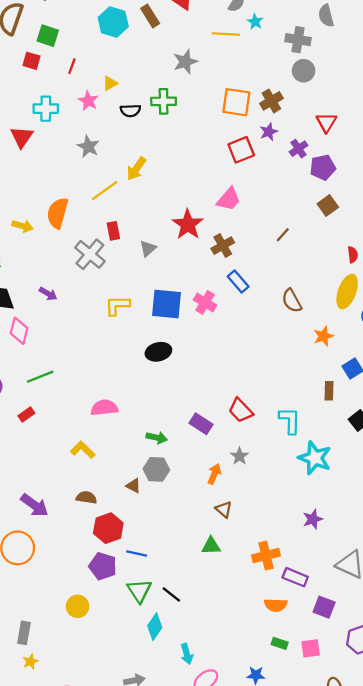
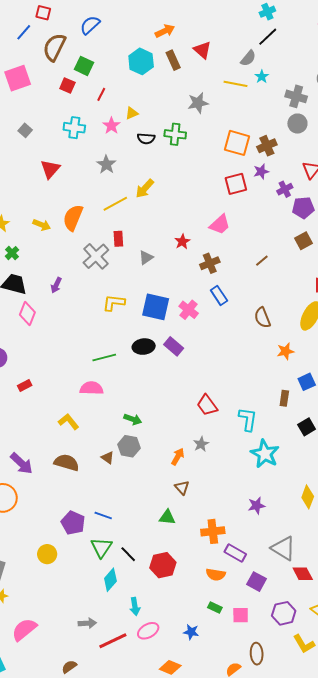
red triangle: (22, 137) -> (50, 169), moved
red star: (188, 224) -> (182, 242), size x0.6
purple arrow: (48, 294) -> (56, 285), turned 77
green line: (40, 377) -> (104, 358), moved
purple rectangle: (201, 424) -> (174, 346), moved
brown semicircle: (86, 498) -> (67, 463), size x1.4
red hexagon: (108, 528) -> (163, 565), moved

